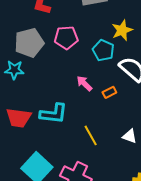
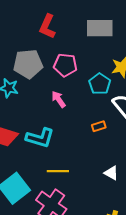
pink arrow: (84, 83) -> (59, 99), moved
yellow line: (91, 135) -> (58, 171), moved, turned -70

